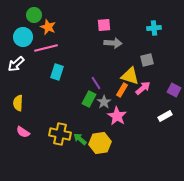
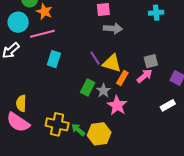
gray square: (147, 60) -> (151, 61), moved
yellow triangle: (130, 76) -> (112, 63), moved
purple line: (96, 83) -> (95, 58), moved
yellow semicircle: (18, 103) -> (21, 103), moved
pink semicircle: (23, 132) -> (18, 122), size x1.6

